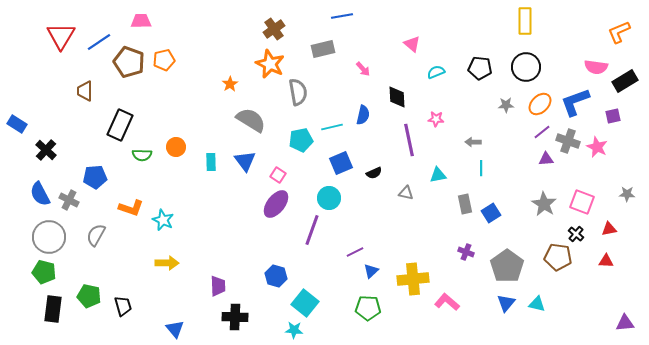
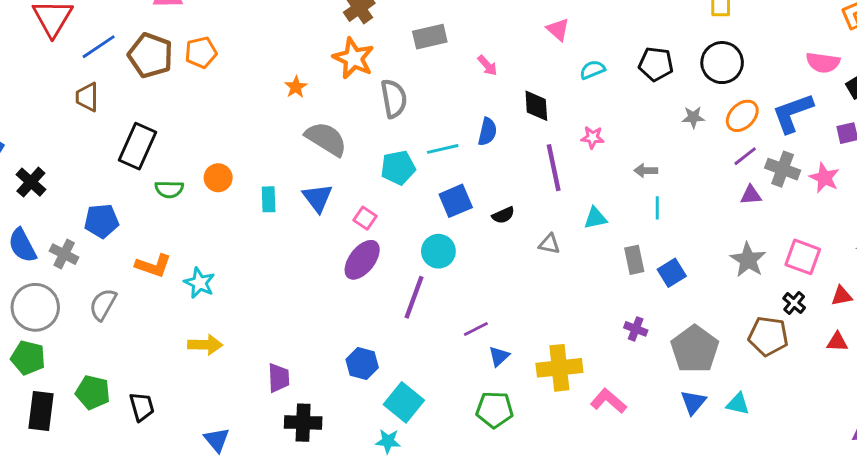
blue line: (99, 42) -> (99, 47), moved

